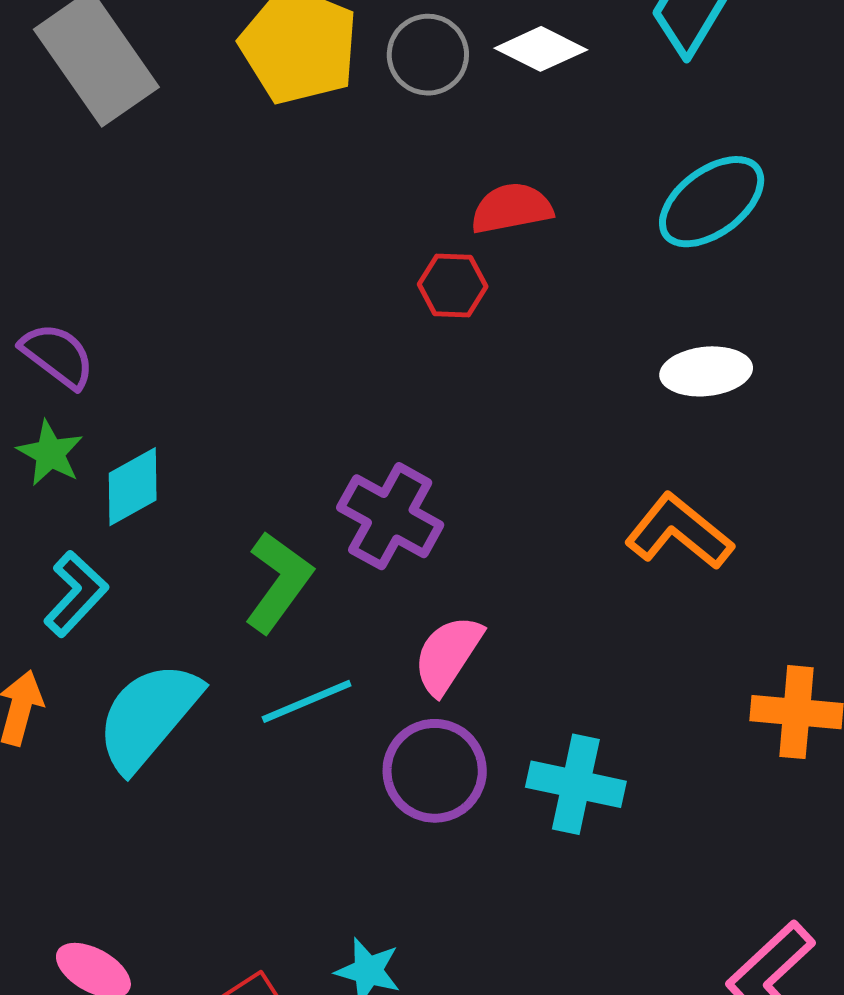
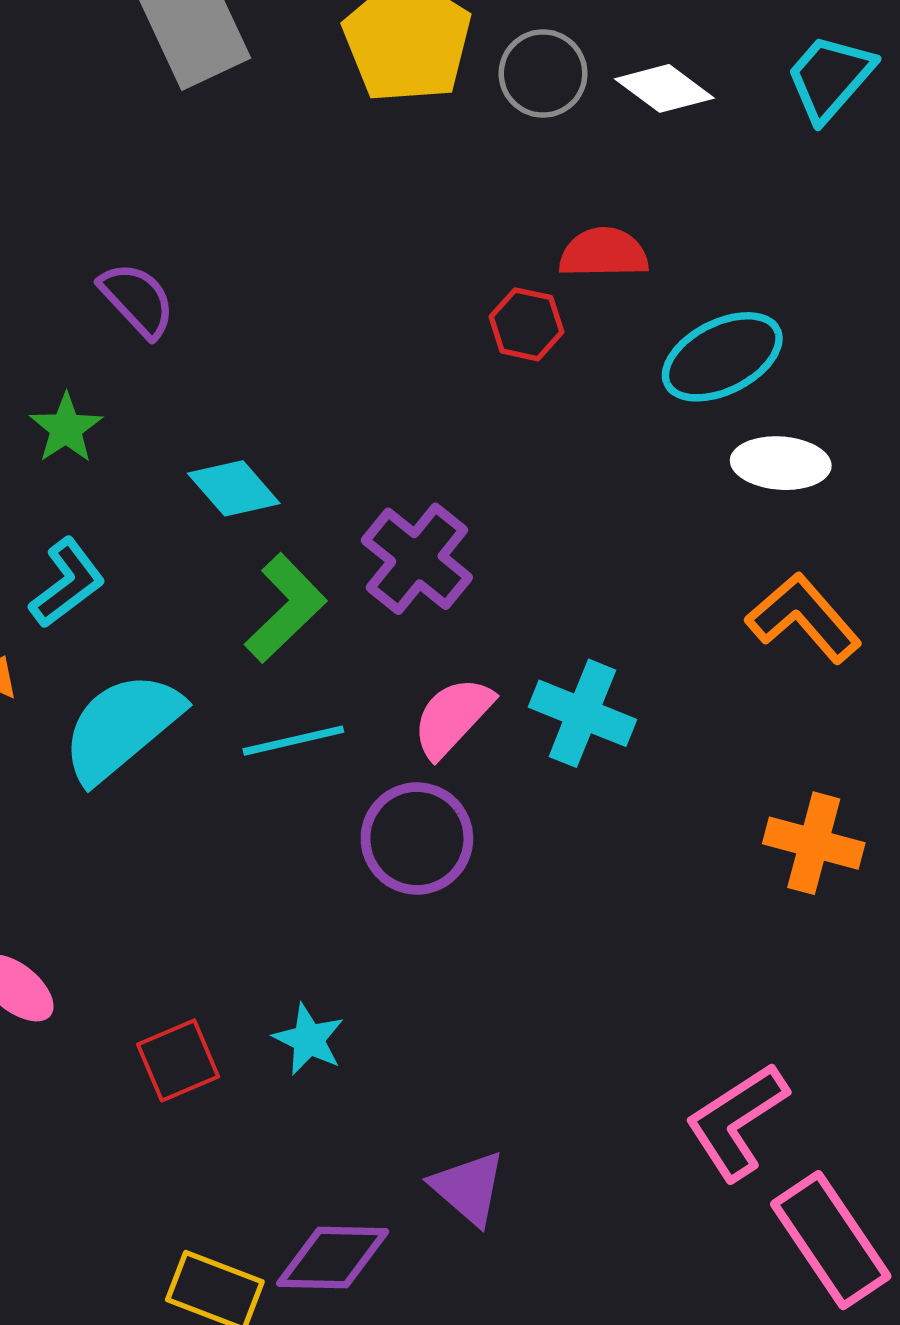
cyan ellipse: (712, 202) -> (722, 357), moved
purple semicircle: (58, 356) -> (137, 300), moved
cyan diamond: (133, 487) -> (234, 488), moved, turned 68
orange L-shape: (679, 532) -> (804, 618), moved
cyan cross: (576, 784) -> (582, 713), moved

